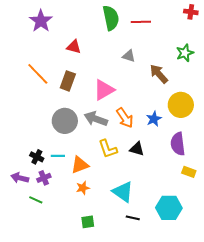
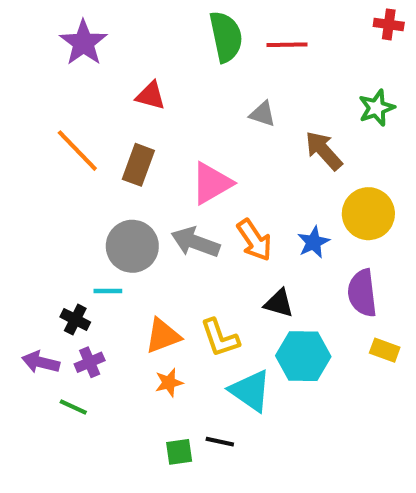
yellow L-shape: (108, 149) -> (220, 338), moved
cyan line: (58, 156) -> (108, 291), moved
cyan hexagon: (169, 208) -> (303, 356), moved
black line: (133, 218) -> (220, 442), moved

